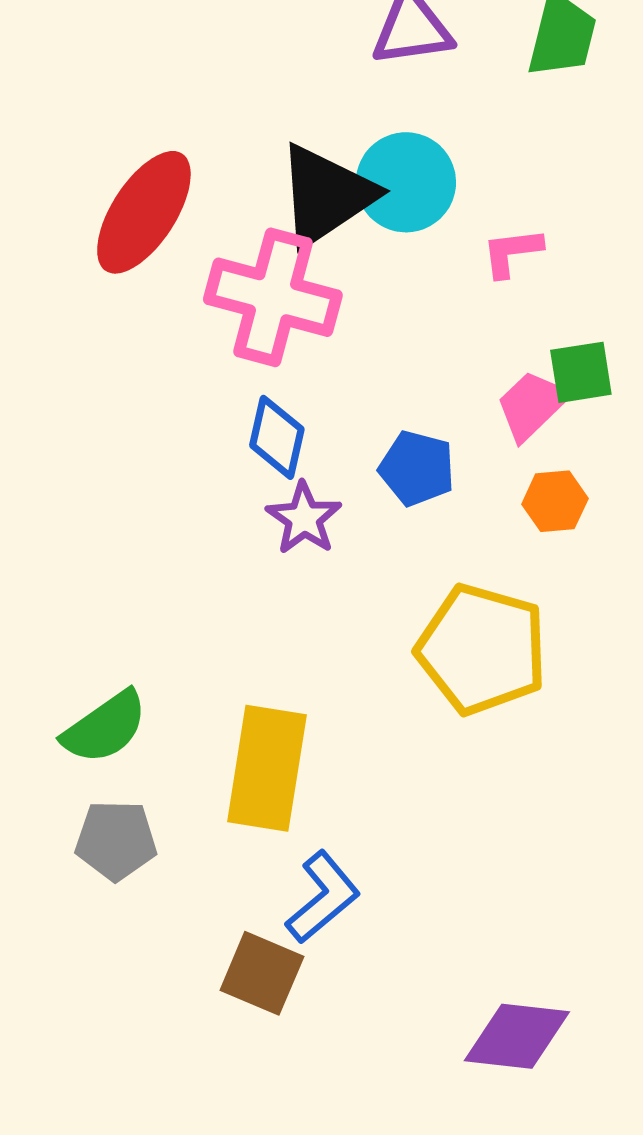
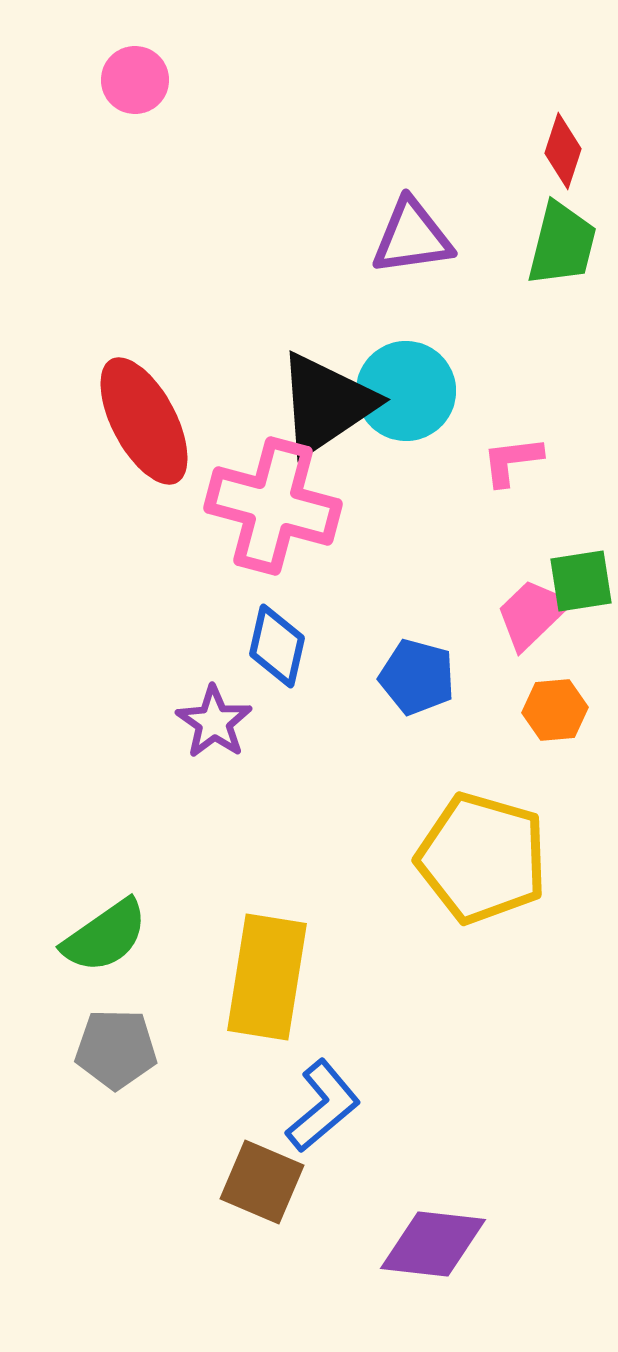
red ellipse: (144, 212) -> (144, 421), turned -61
purple star: (304, 518) -> (214, 722), moved
purple diamond: (517, 1036) -> (433, 1244), moved

